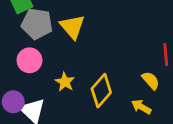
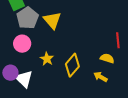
gray pentagon: (37, 24) -> (27, 18), turned 30
yellow semicircle: (151, 80) -> (107, 58), turned -32

